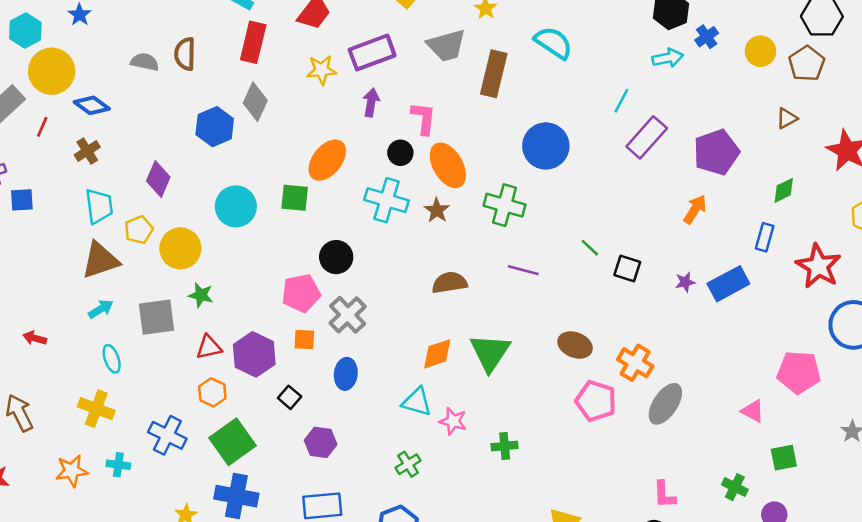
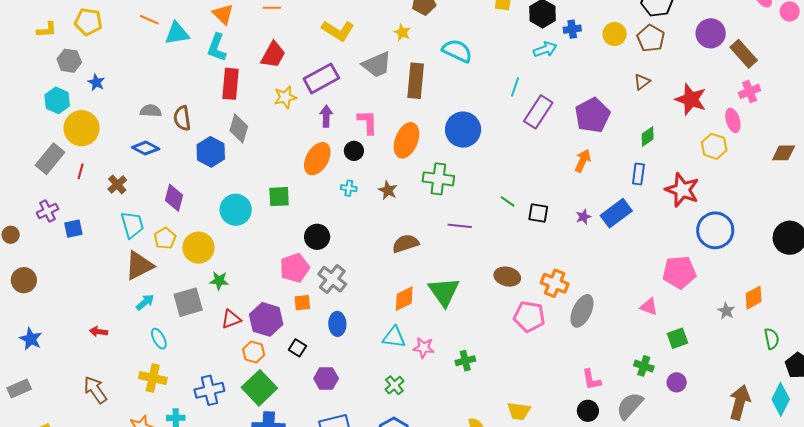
blue cross: (707, 37) -> (572, 29), turned 36
brown semicircle: (185, 54) -> (182, 118), moved
blue diamond: (92, 105) -> (146, 148), moved
orange ellipse: (327, 160) -> (317, 159), moved
orange ellipse: (448, 165) -> (406, 140), moved, turned 60
cyan cross: (387, 200) -> (349, 188), size x0.5
orange hexagon: (212, 392) -> (254, 352), moved
blue cross: (167, 435) -> (209, 390), turned -32

